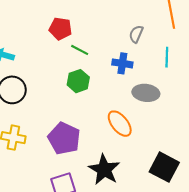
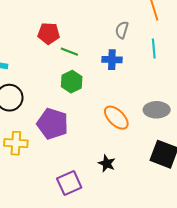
gray ellipse: (146, 93) -> (157, 110), moved
purple pentagon: (64, 138) -> (53, 124), moved
black star: (104, 170) -> (107, 163), size x0.6

